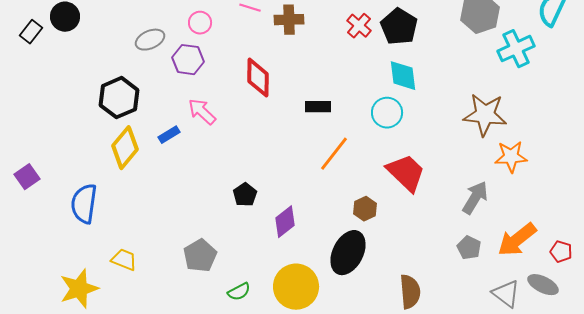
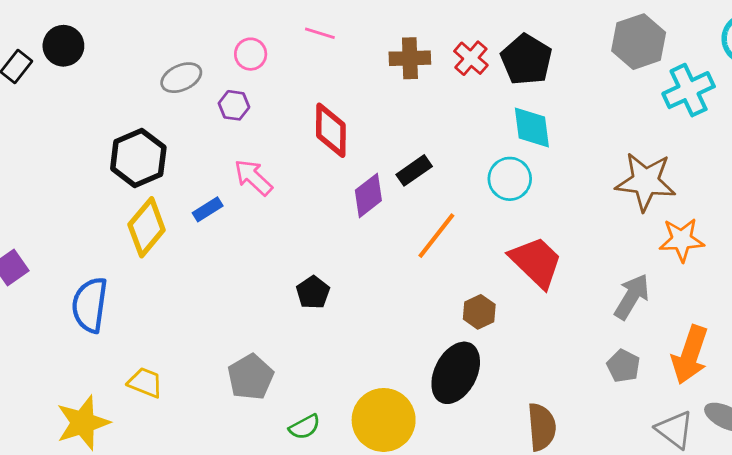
brown cross: (289, 20) -> (410, 58), moved
purple hexagon: (188, 60) -> (234, 105), size x0.7
black rectangle: (318, 107) -> (414, 170), turned -35
purple diamond: (285, 222) -> (368, 195), moved
orange arrow: (517, 240) -> (690, 355), turned -33

